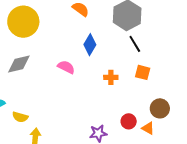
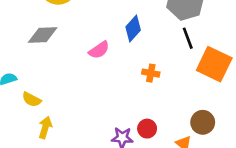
pink semicircle: (66, 67) -> (99, 50), turned 108
orange square: (143, 72) -> (214, 64), moved, size x1.8
red circle: (129, 121) -> (147, 129), moved

